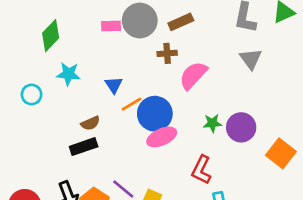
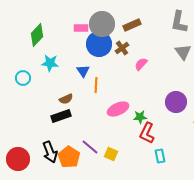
brown cross: (167, 53) -> (122, 48), turned -32
pink semicircle: (193, 75) -> (141, 64), size x0.6
orange line: (132, 104) -> (96, 85), turned -56
blue circle: (155, 114) -> (99, 44), moved
green star: (212, 123) -> (140, 117), moved

